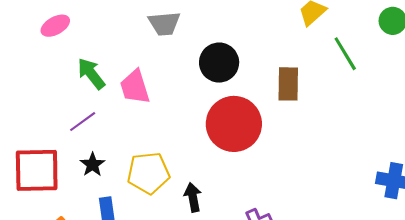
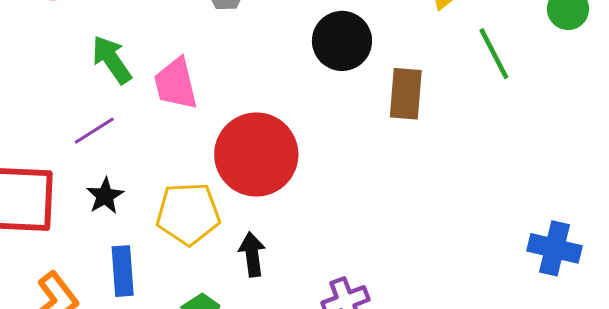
black circle: (219, 63) -> (342, 41), moved
red circle: (234, 124) -> (256, 154), moved

